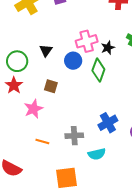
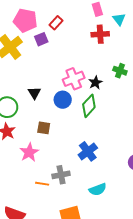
green diamond: (98, 70) -> (89, 106), turned 30
blue cross: (108, 123) -> (88, 151), moved
gray cross: (74, 136) -> (61, 175), moved

